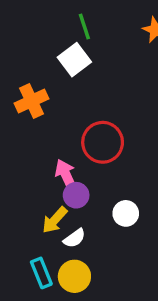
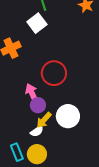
white circle: (126, 213) -> (68, 116), size x1.5
yellow arrow: (55, 220) -> (44, 120), moved

